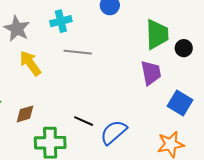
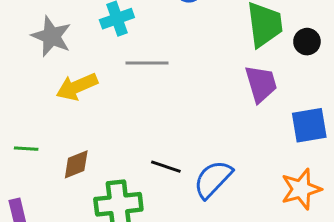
yellow arrow: (30, 63) -> (77, 87), turned -72
blue square: (180, 103) -> (309, 125), turned -35

